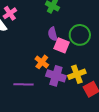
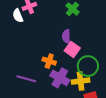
green circle: (80, 35) -> (88, 66), moved
orange cross: (42, 62) -> (49, 61), turned -32

